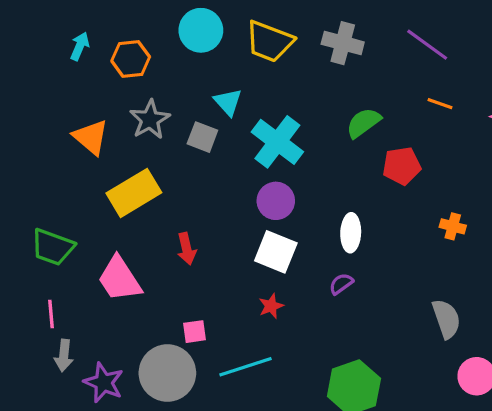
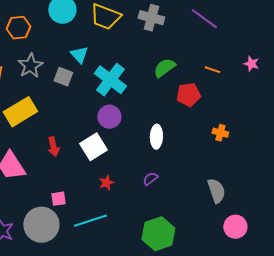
orange line: (440, 104) -> (212, 70), moved
white square: (276, 252) -> (93, 147), moved, turned 36
purple semicircle: (341, 284) -> (150, 179), moved

